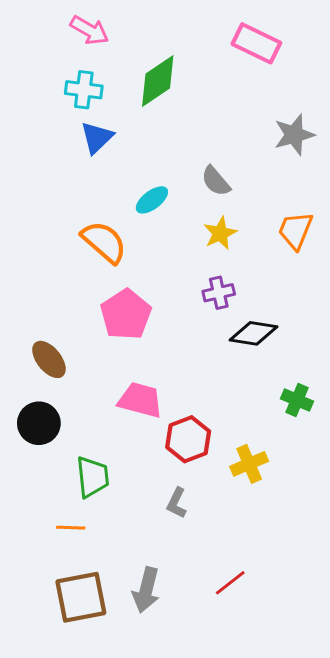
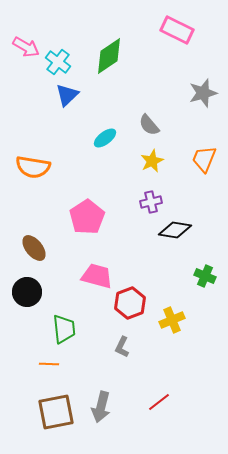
pink arrow: (90, 30) -> (26, 47), moved
cyan cross: (84, 90) -> (58, 62), turned 30
orange semicircle: (104, 242) -> (33, 167), moved, turned 148

